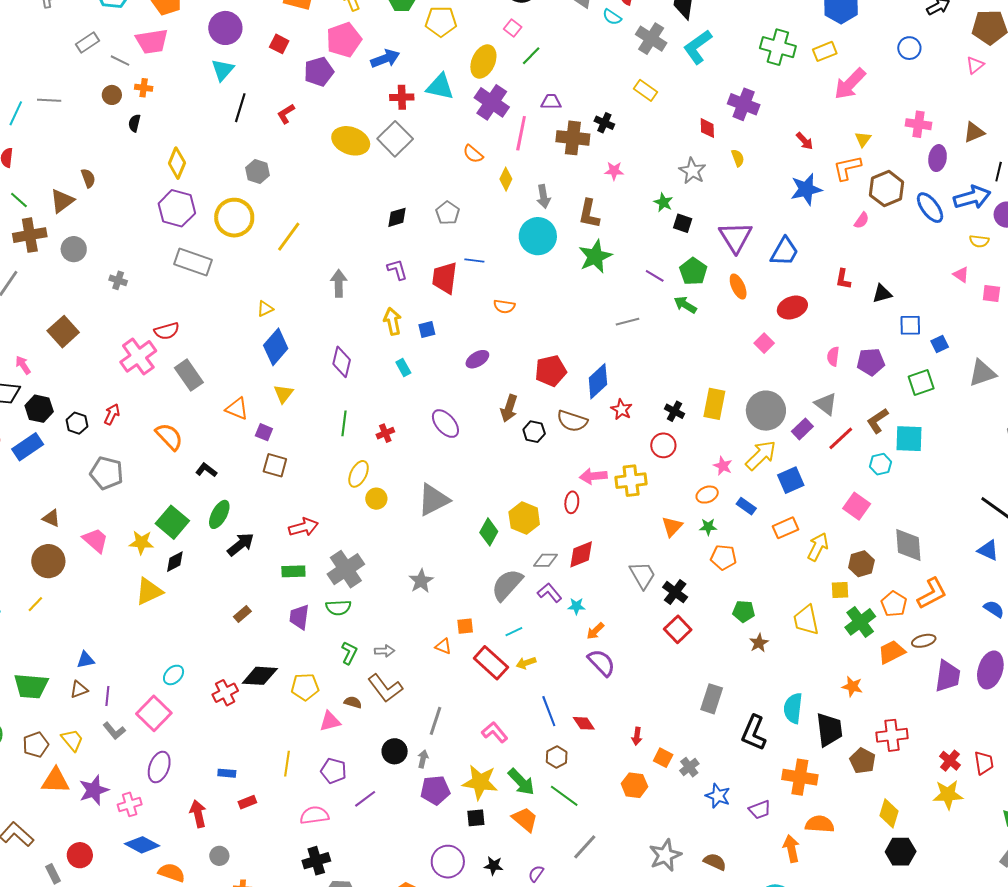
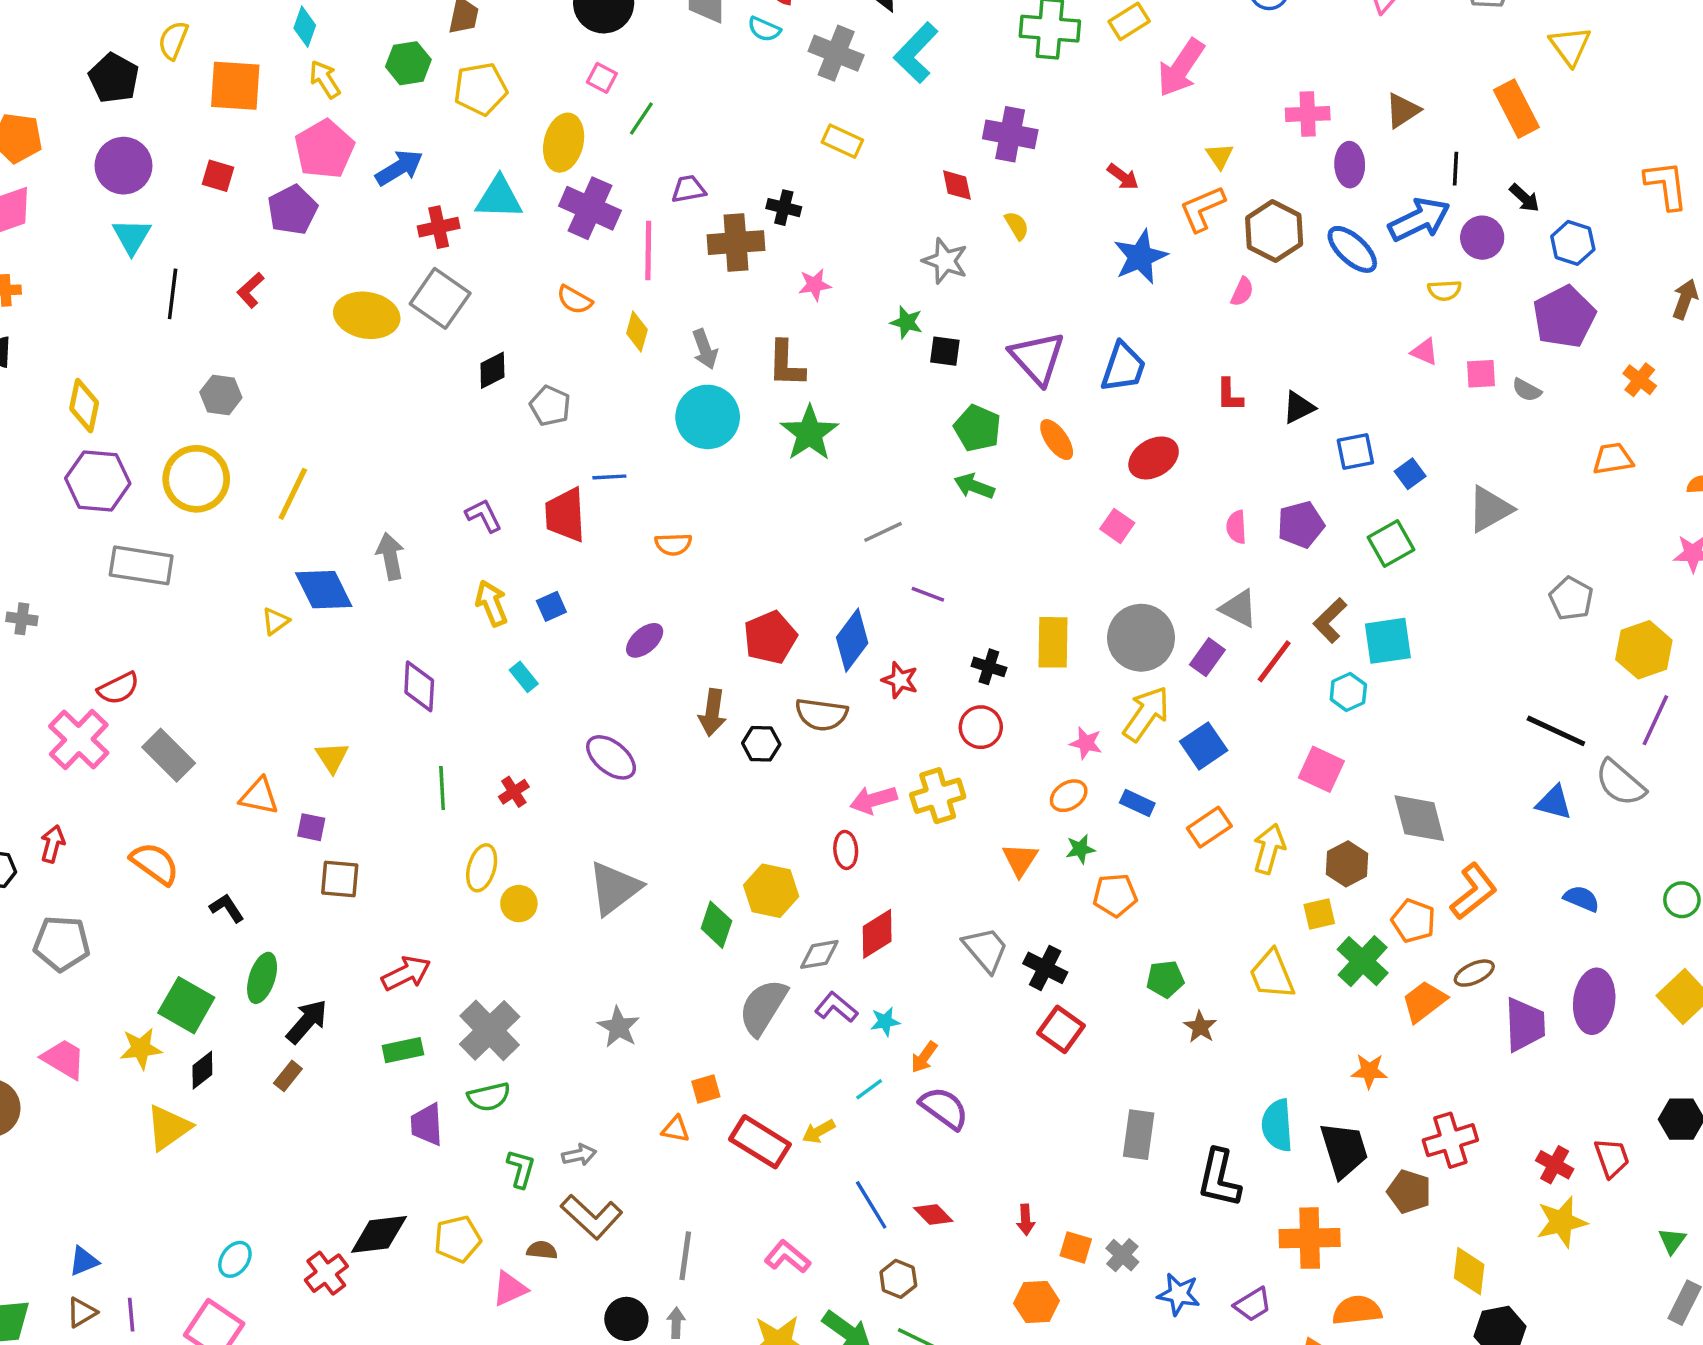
black diamond: (397, 217) -> (492, 370), moved
purple line: (655, 276) -> (928, 594), moved
blue diamond: (276, 347) -> (324, 590), moved, turned -57
black L-shape: (206, 470) -> (227, 908), turned 30
brown rectangle: (242, 614) -> (288, 1076), moved
cyan line: (514, 632) -> (869, 1089), moved

